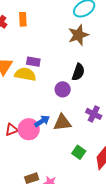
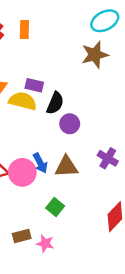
black semicircle: (78, 72) -> (55, 103), moved
blue arrow: (42, 121) -> (40, 163), turned 91
green square: (79, 152) -> (55, 207), moved

